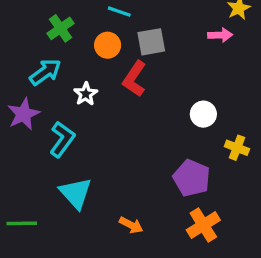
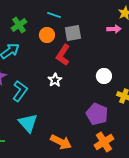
white star: (86, 94) -> (55, 80), moved
orange arrow: (131, 225) -> (61, 142), size x1.5

